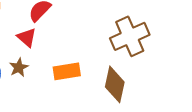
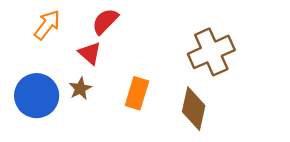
orange rectangle: (67, 71) -> (137, 93), turned -64

